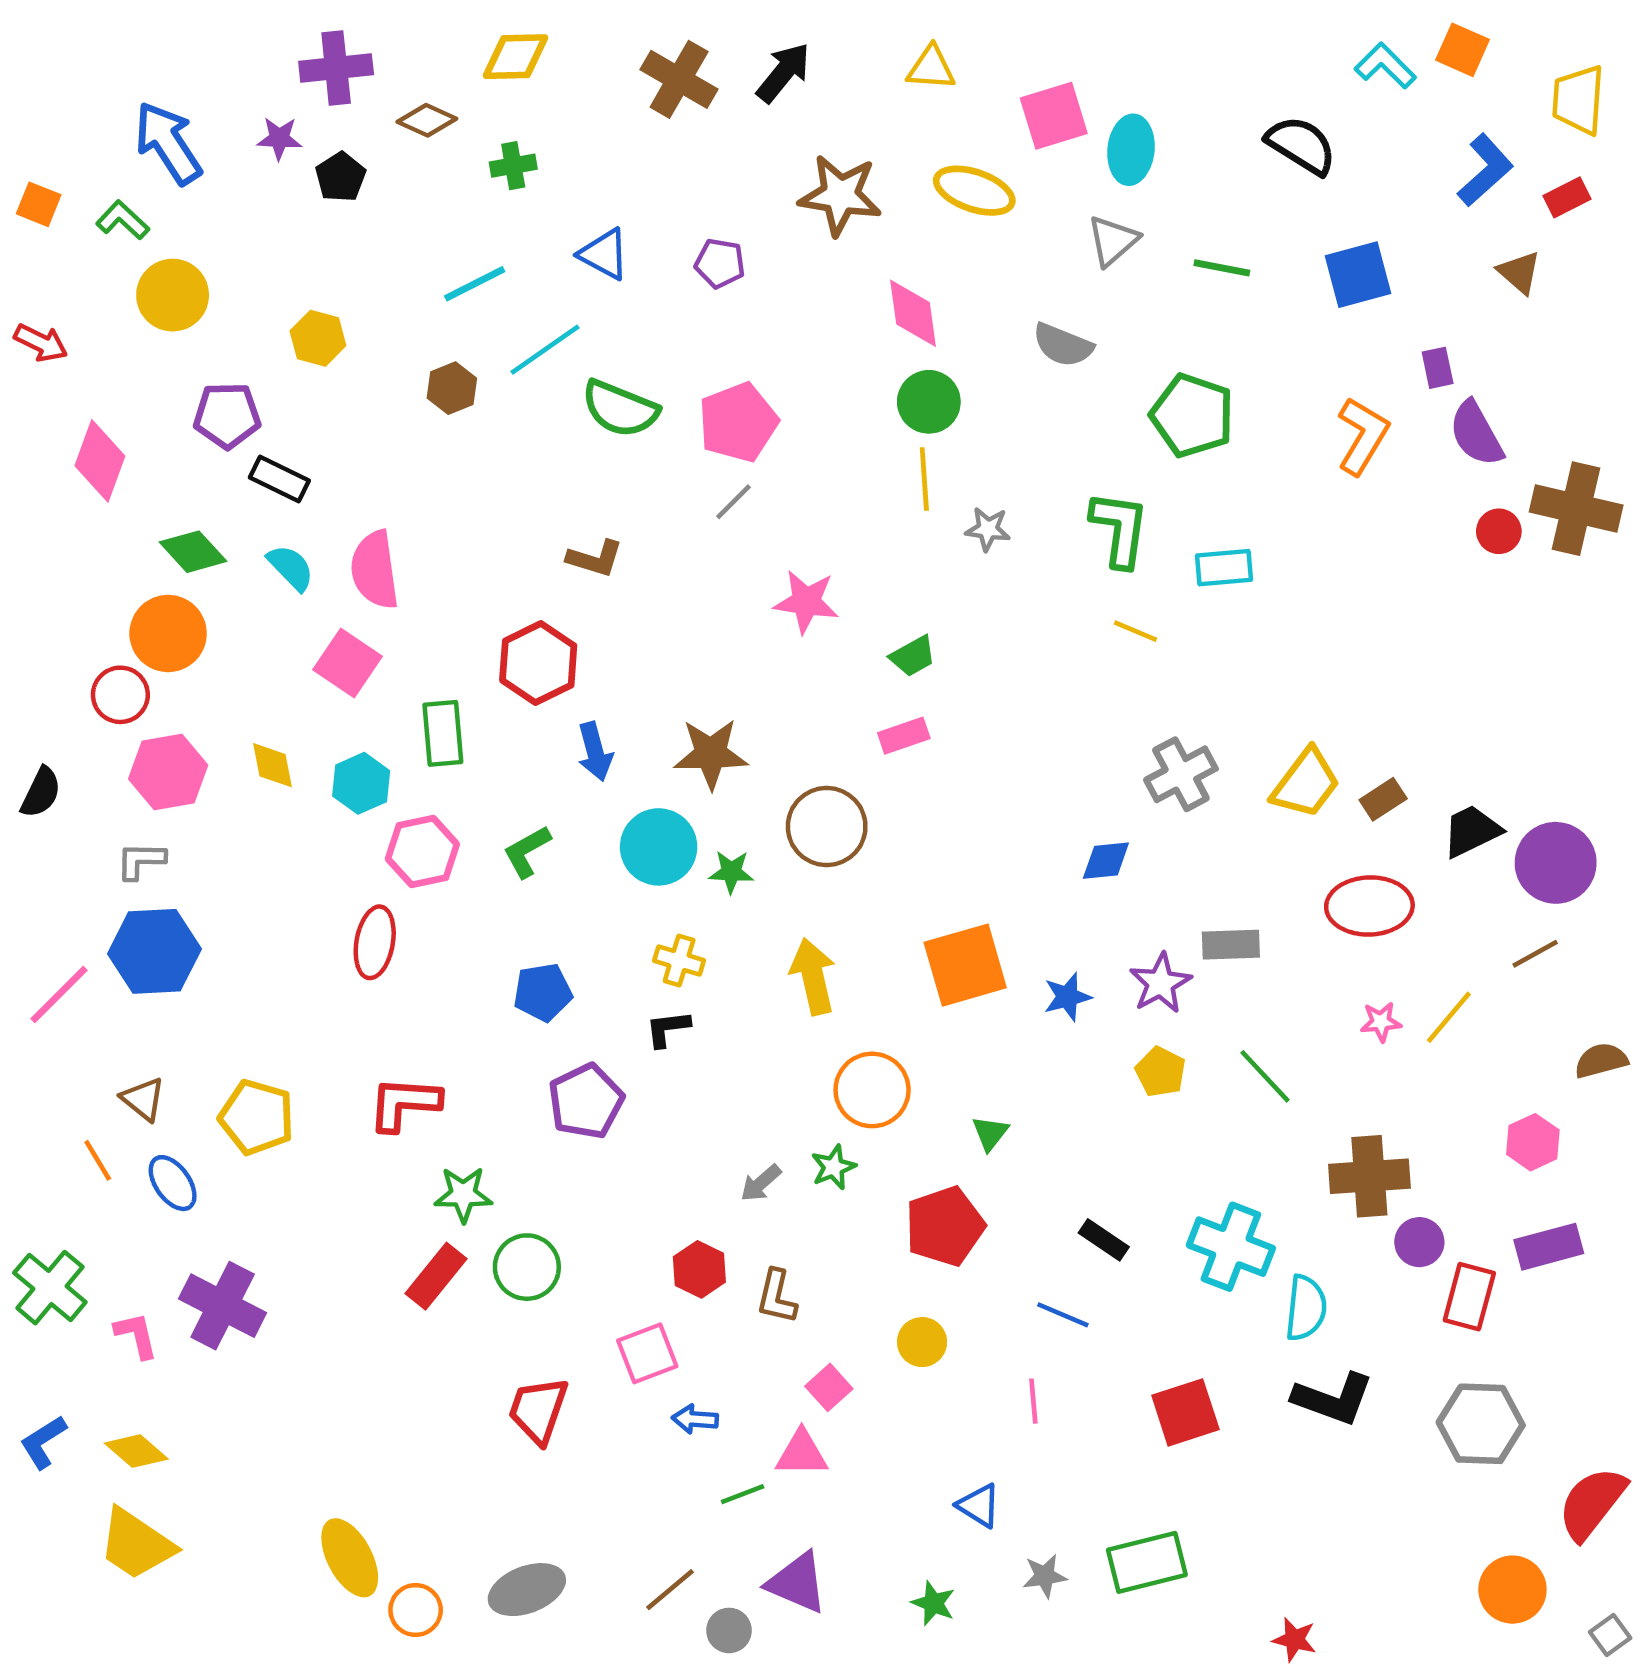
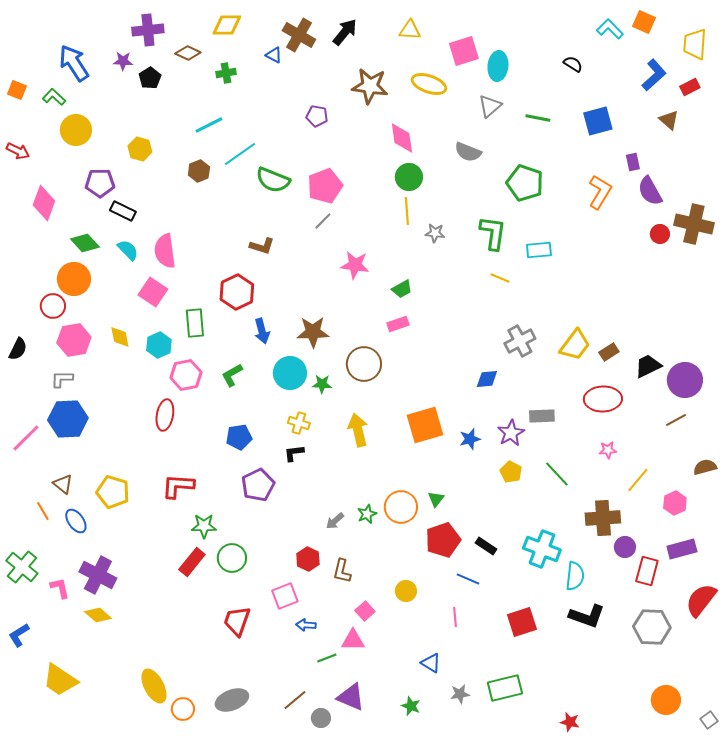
black semicircle: (1301, 145) -> (573, 64), size x0.6
blue triangle: (604, 254) -> (274, 55), moved, size x0.7
yellow line: (1449, 1017) -> (638, 480), moved
orange circle: (872, 1090) -> (401, 507), moved
red pentagon: (945, 1226) -> (443, 540), moved
yellow diamond: (136, 1451) -> (98, 615), moved
red semicircle: (1592, 1503) -> (701, 600), moved

